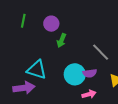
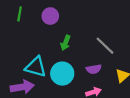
green arrow: (61, 40) -> (65, 43), moved
cyan circle: (75, 74) -> (62, 74), moved

